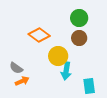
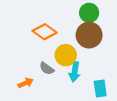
brown circle: (79, 38) -> (89, 35), size x1.5
gray semicircle: (16, 68) -> (47, 68), moved

